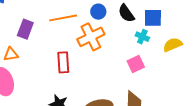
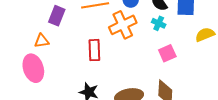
cyan cross: (142, 37) -> (159, 23), moved

